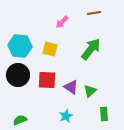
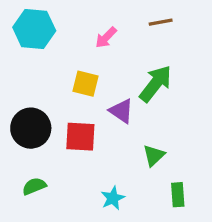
cyan hexagon: (20, 46) -> (34, 29), moved
purple triangle: (71, 87) -> (121, 111), moved
green semicircle: (20, 120) -> (34, 186), moved

